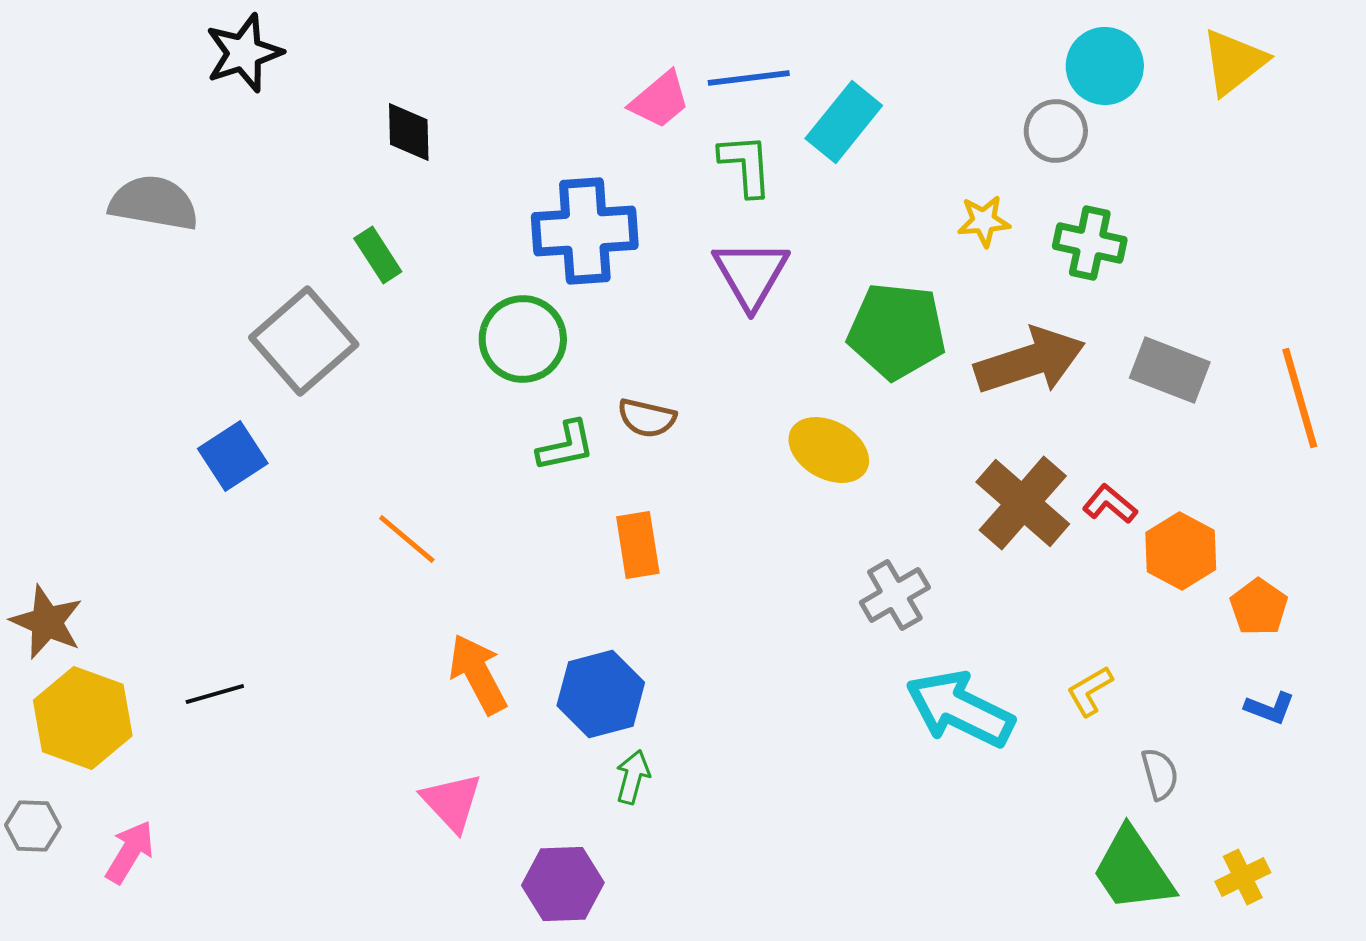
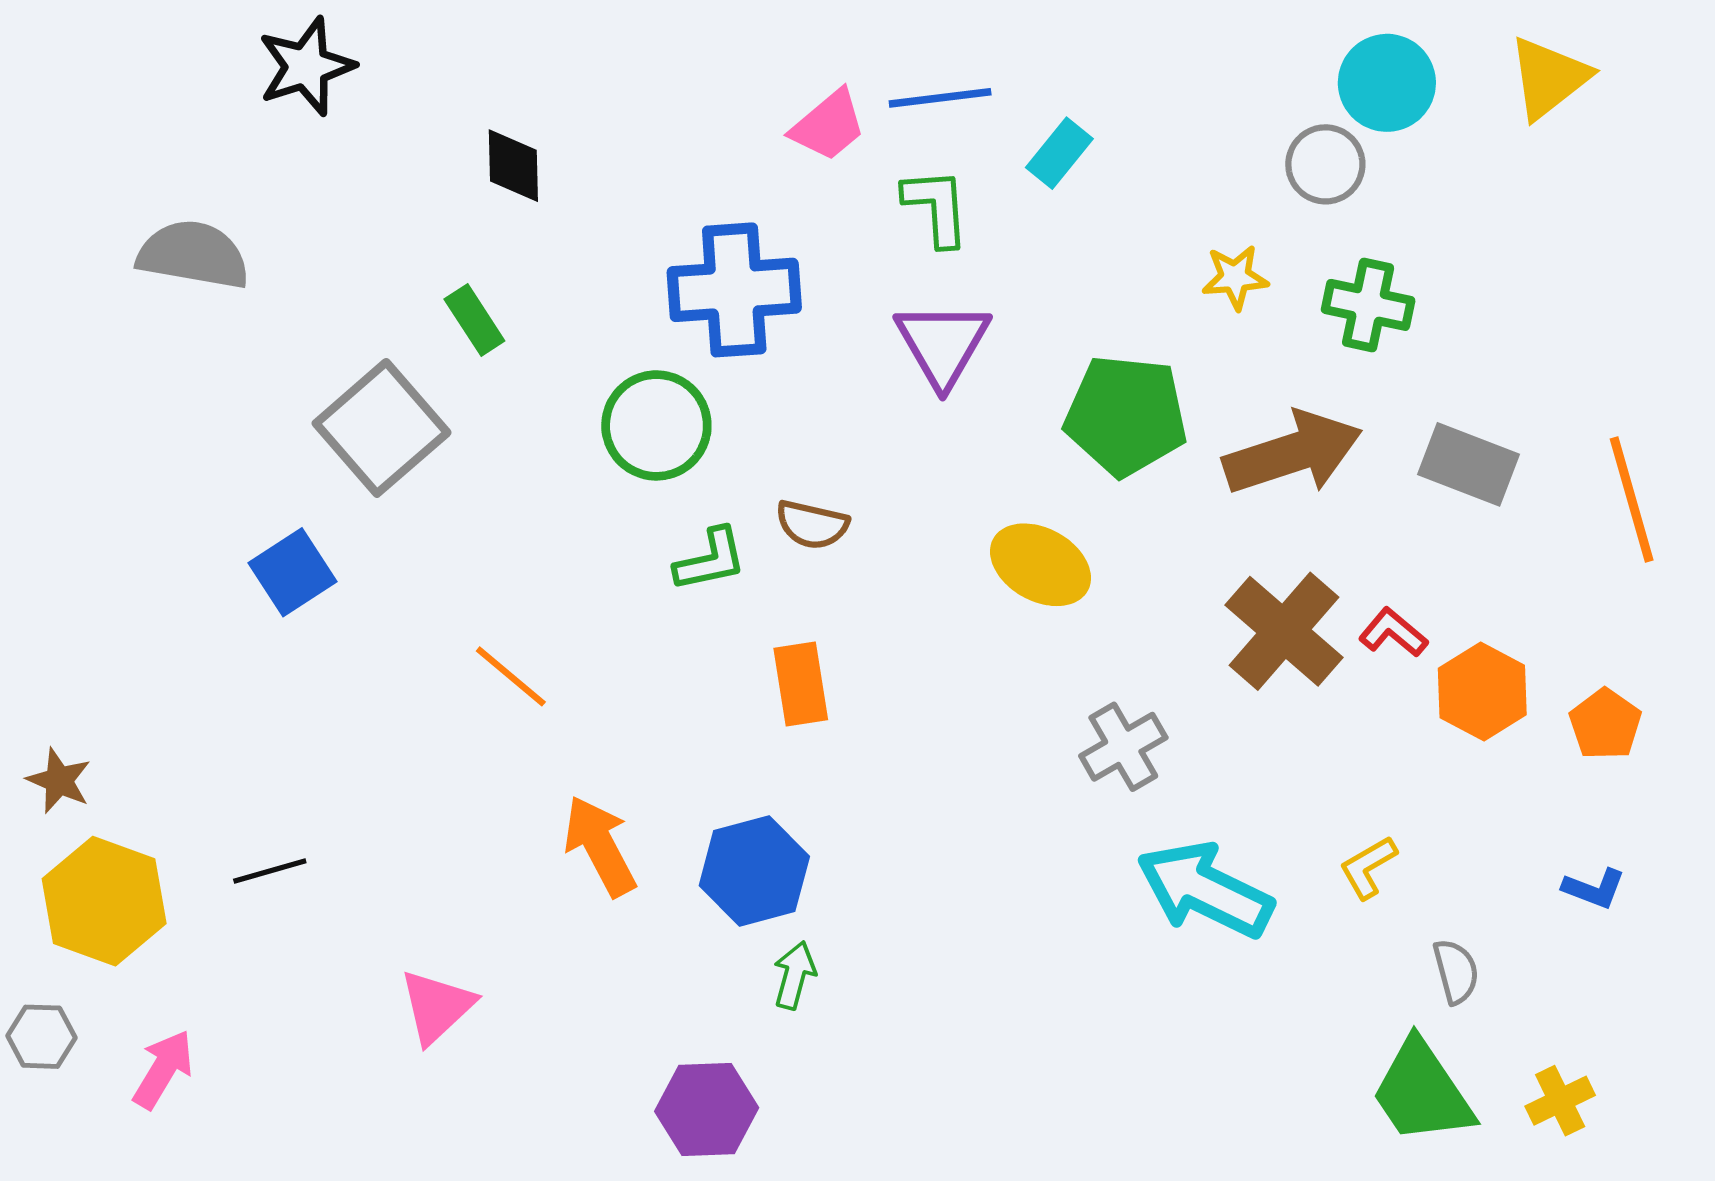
cyan rectangle: (844, 122) -> (1059, 153), size x0.7
orange pentagon: (1259, 607) -> (1605, 724), moved
brown star: (47, 622) -> (59, 781), size x0.7
pink triangle: (452, 802) -> (437, 1007), moved, turned 30

